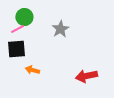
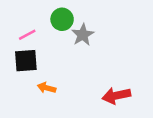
green circle: (24, 17) -> (62, 19), moved

